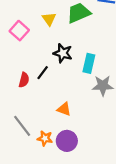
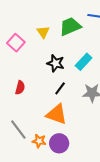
cyan rectangle: (89, 63) -> (84, 62), moved, turned 30
black line: (43, 73) -> (60, 88), moved
orange triangle: (64, 109) -> (57, 114), size x1.6

